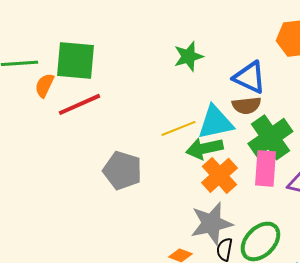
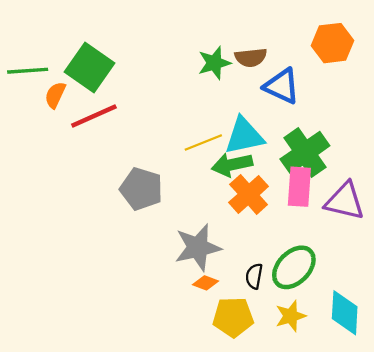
green square: (75, 60) -> (89, 67), turned 30
brown semicircle: (246, 105) -> (251, 57), moved
gray star: (211, 223) -> (198, 247), moved

